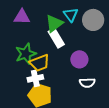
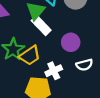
white cross: (35, 78) -> (54, 71), moved

